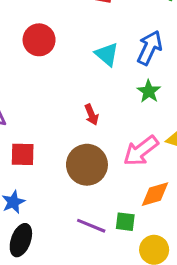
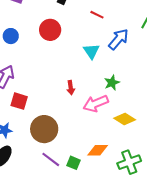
blue arrow: (150, 48) -> (118, 39), moved
pink arrow: (141, 151) -> (96, 103), moved
brown circle: (87, 165) -> (44, 129), moved

